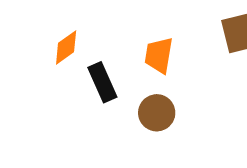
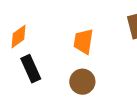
black rectangle: (102, 82) -> (31, 69), moved

